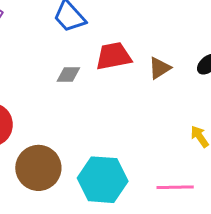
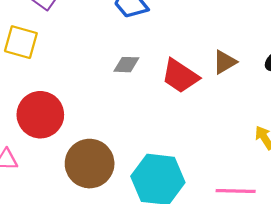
red trapezoid: (114, 56) -> (180, 76), moved, turned -138

